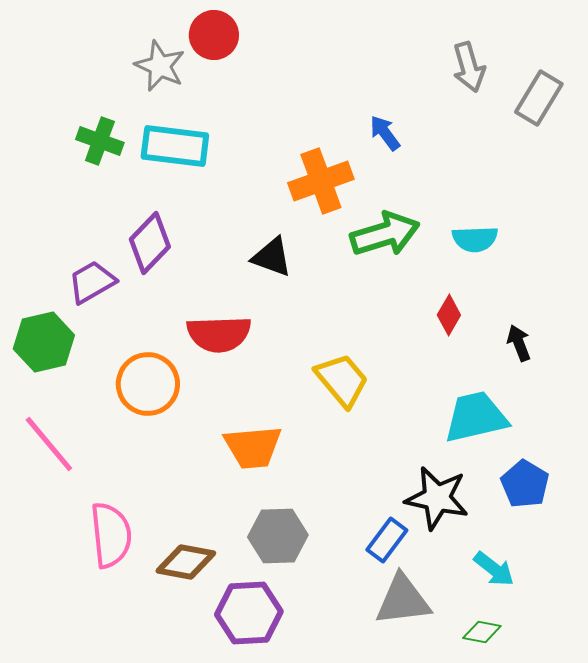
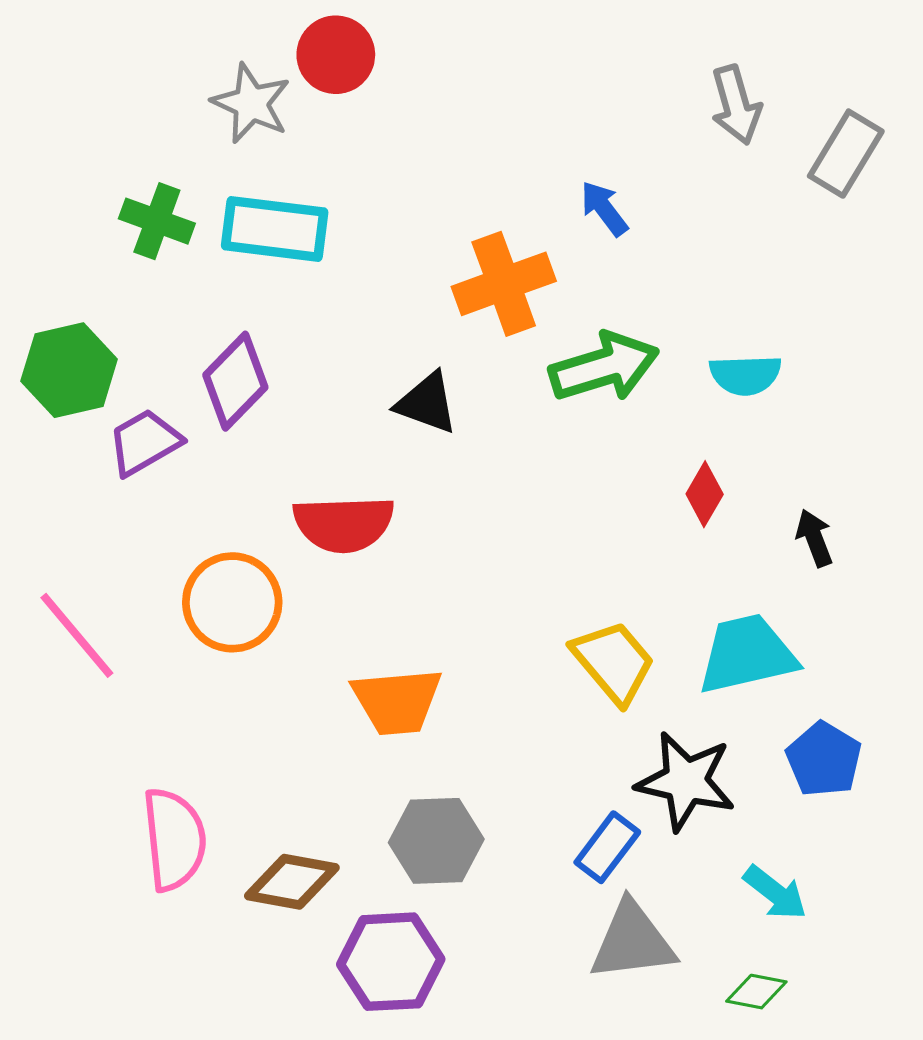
green hexagon: (44, 342) -> (69, 370), moved
yellow trapezoid: (342, 380) -> (614, 662), moved
pink line: (49, 444) -> (77, 635), moved

